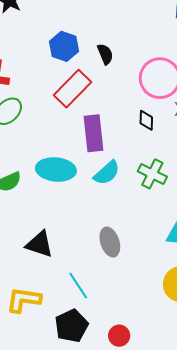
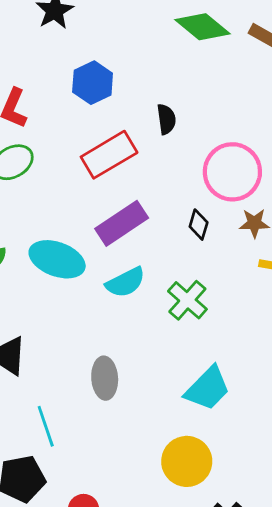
blue hexagon: (64, 46) -> (93, 83), moved
purple rectangle: (94, 133) -> (122, 223), turned 48

